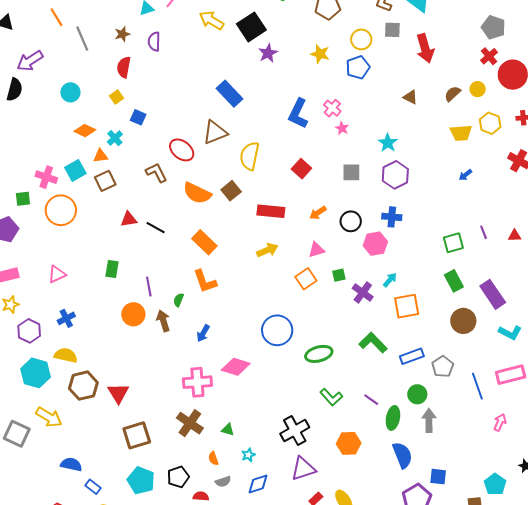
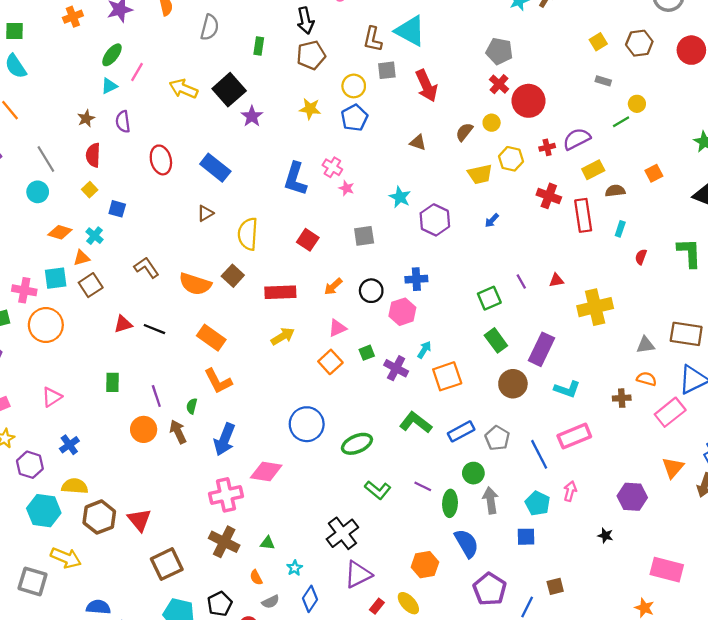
gray line: (82, 39) -> (46, 159), moved
brown triangle: (215, 132) -> (205, 213), size x0.6
red ellipse: (182, 150) -> (161, 160), moved, turned 45
cyan square: (75, 170) -> (56, 278), turned 30
purple hexagon: (395, 175) -> (435, 220), moved
purple rectangle: (493, 294) -> (541, 349), turned 68
blue arrow: (203, 333) -> (224, 439), size x1.6
orange hexagon: (349, 443) -> (425, 565), moved
blue square: (438, 477) -> (526, 537), moved
blue diamond: (258, 484) -> (310, 599), turned -30
cyan pentagon: (495, 484) -> (538, 503), moved

